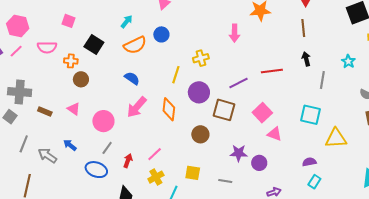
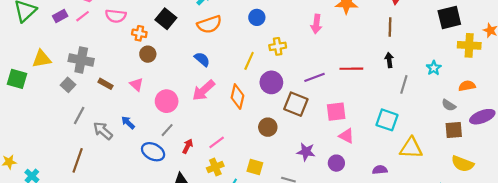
blue circle: (161, 34) -> (257, 17), moved
pink square: (262, 113) -> (336, 112), turned 30
purple circle: (259, 163) -> (336, 163), moved

